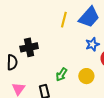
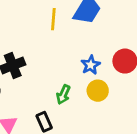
blue star: (92, 44) -> (91, 65), moved

